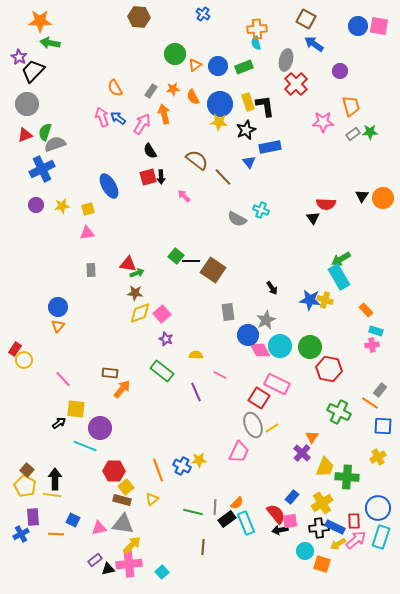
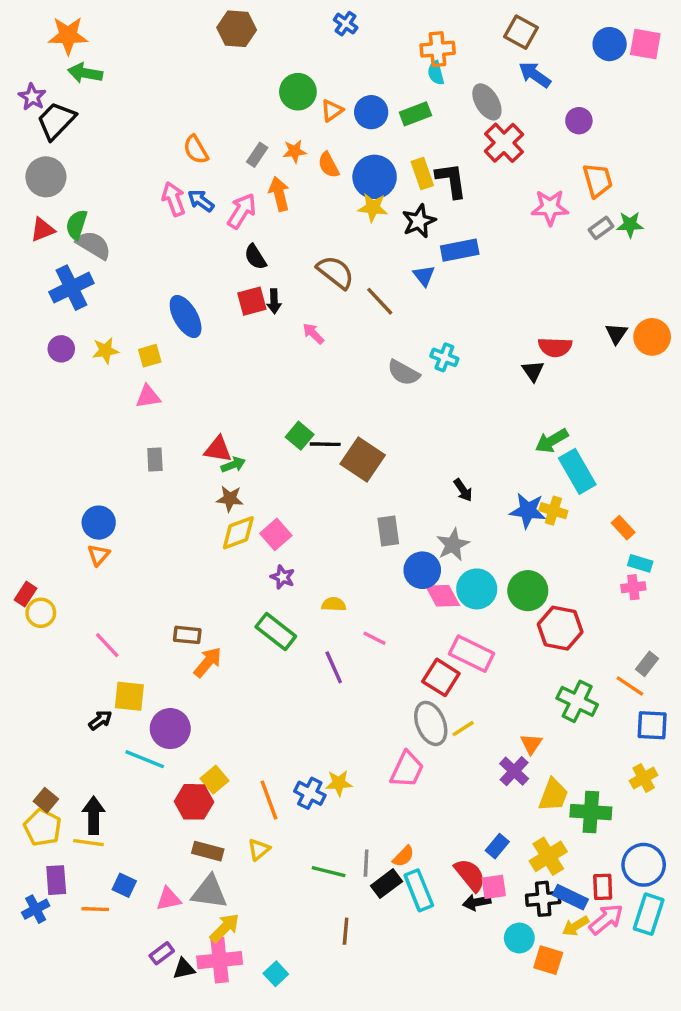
gray ellipse: (286, 60) -> (487, 102), turned -45
gray semicircle: (55, 144) -> (94, 245), turned 50
green arrow: (341, 259) -> (552, 441), moved
yellow square: (126, 487) -> (214, 780), moved

